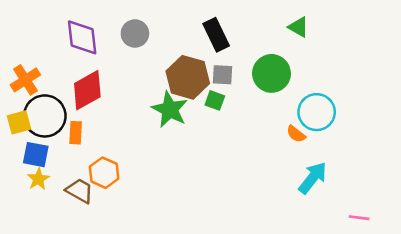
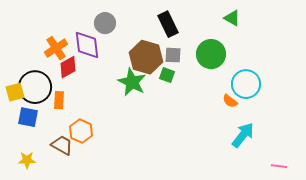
purple diamond: (82, 37) -> (87, 45), moved
orange cross: (25, 80) -> (56, 48), moved
red diamond: (87, 90) -> (68, 67), size x0.7
yellow star: (38, 179) -> (27, 160), moved, turned 30

